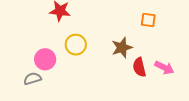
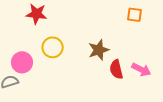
orange square: (148, 20) -> (135, 15), moved

